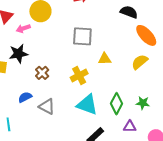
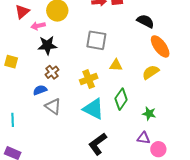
black star: (18, 54) -> (47, 45), moved
blue semicircle: (25, 97) -> (40, 90), moved
green diamond: (116, 104) -> (121, 99), moved
purple triangle: (130, 127) -> (144, 138), moved

